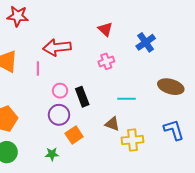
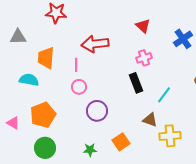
pink circle: (60, 91) -> (79, 87), moved
black rectangle: (82, 97) -> (136, 83), moved
cyan line: (126, 99) -> (164, 95), turned -54
orange square: (74, 135) -> (121, 142), moved

